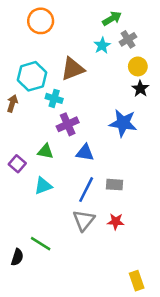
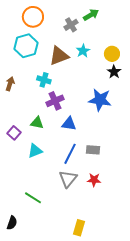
gray cross: (128, 39) -> (71, 25), moved
cyan star: (102, 46) -> (83, 51), moved
cyan hexagon: (32, 76) -> (26, 46), moved
black semicircle: (17, 257) -> (12, 223), moved
yellow rectangle: (137, 281) -> (79, 228), moved, turned 35

